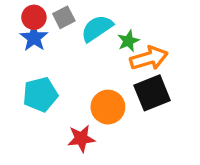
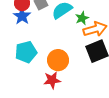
orange circle: (108, 107) -> (58, 60), moved

